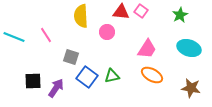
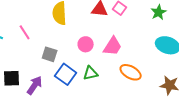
pink circle: (107, 32) -> (86, 44), moved
pink trapezoid: (147, 49) -> (113, 46), moved

